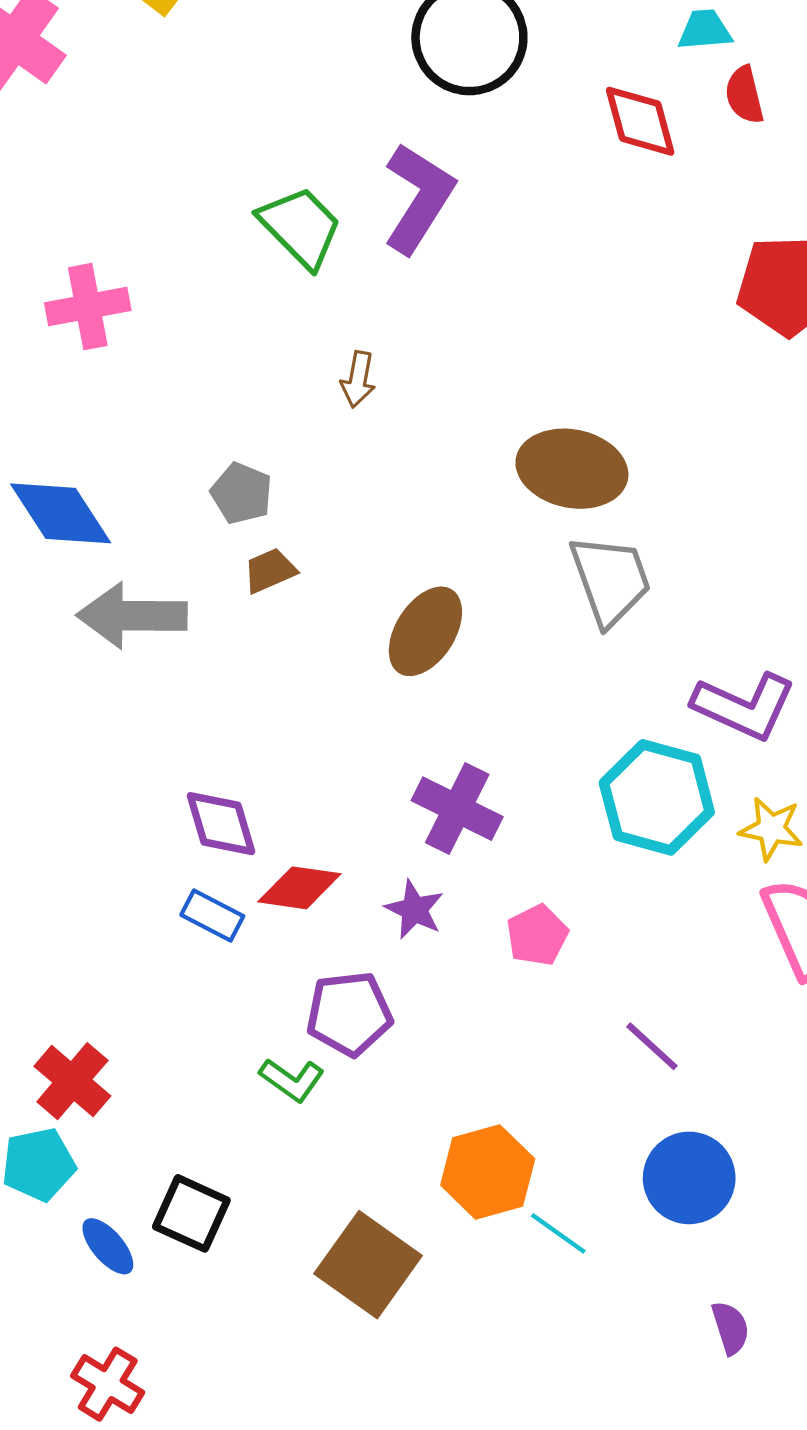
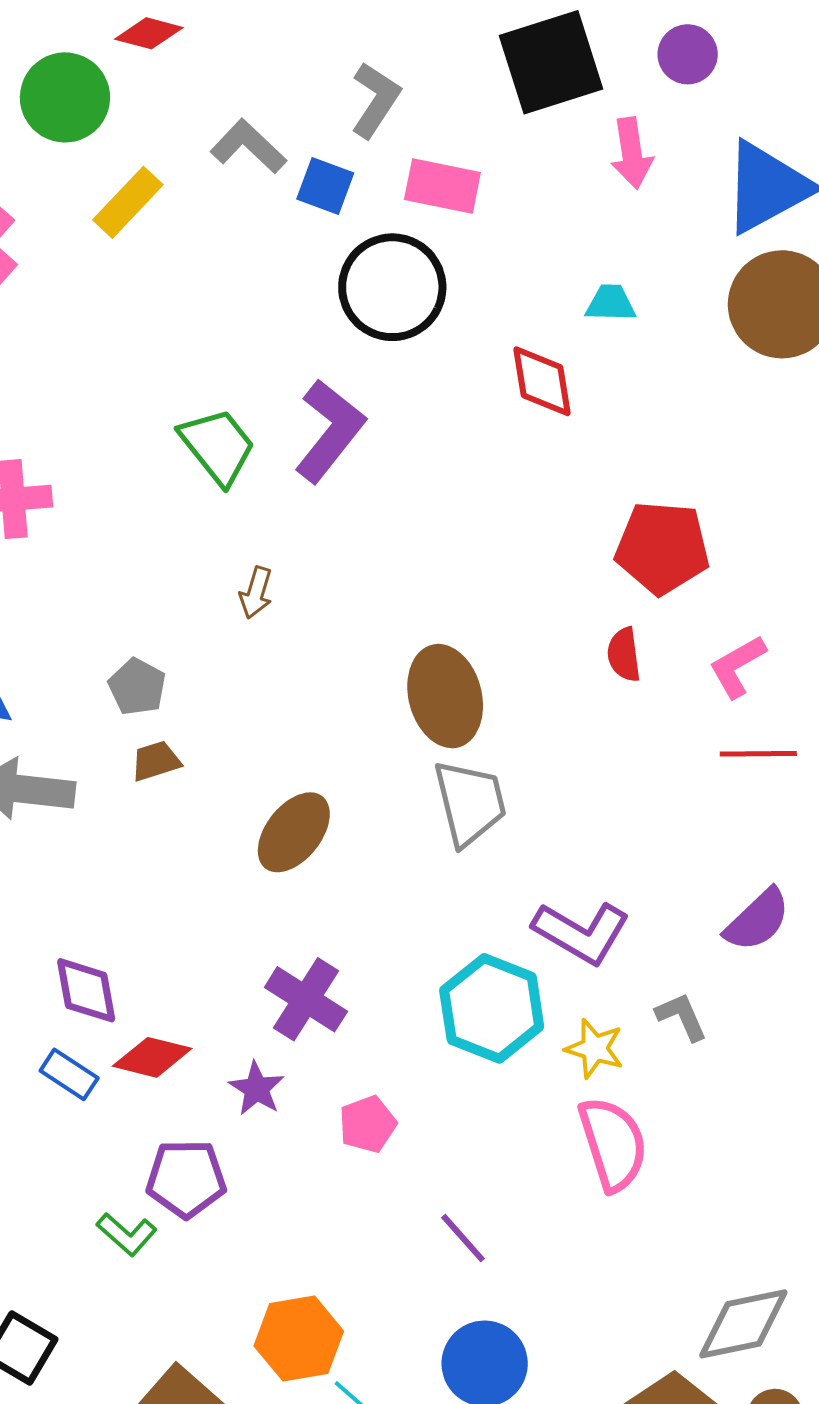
red semicircle: (744, 95) -> (624, 655), moved
brown ellipse: (572, 469) -> (445, 696), turned 58

